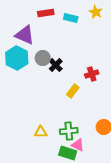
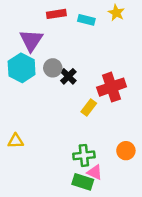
purple triangle: (25, 35) -> (31, 40), turned 40
red cross: (92, 74) -> (112, 87), size x1.6
yellow triangle: (41, 132) -> (16, 141), moved

